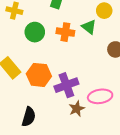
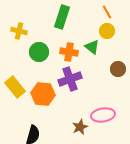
purple cross: (66, 85) -> (70, 79), moved

